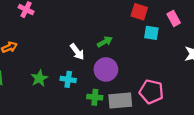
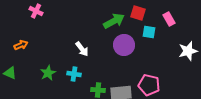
green arrow: (105, 42) -> (114, 21), moved, size x1.5
purple circle: (106, 69) -> (124, 45), moved

